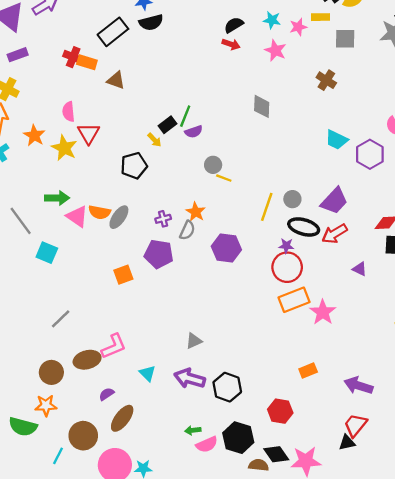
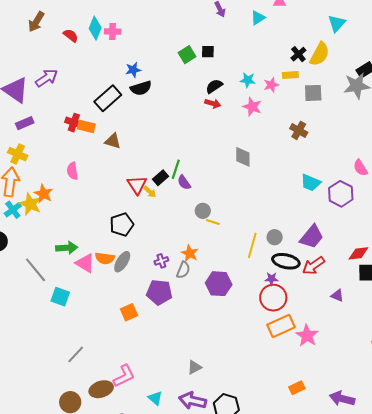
purple semicircle: (194, 132) -> (184, 182), turned 77
red triangle: (89, 133) -> (137, 185), moved
yellow star: (64, 148) -> (30, 204), moved
black pentagon: (134, 166) -> (122, 225), moved

